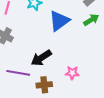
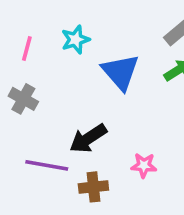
blue triangle: (59, 21) -> (120, 72), turned -35

